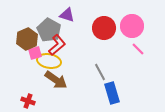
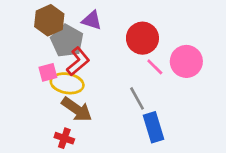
pink circle: (132, 26) -> (186, 61), moved
brown hexagon: (27, 39) -> (49, 20), moved
pink line: (138, 49) -> (155, 67), moved
red cross: (28, 101) -> (64, 138), moved

